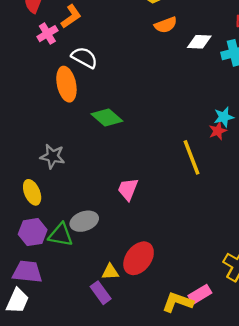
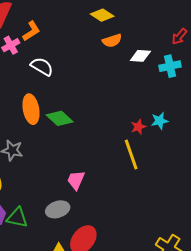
orange ellipse: (66, 84) -> (31, 109), moved
red star: (218, 131) -> (138, 127), moved
gray ellipse: (84, 221) -> (58, 209), moved

